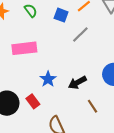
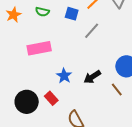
green semicircle: (31, 11) -> (42, 12), turned 144
brown line: (93, 106) -> (117, 89), moved

